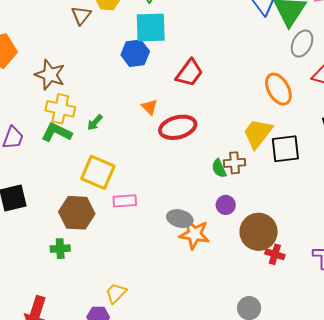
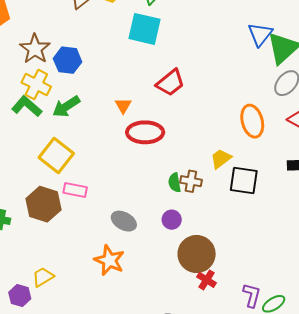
blue hexagon: (135, 53) -> (68, 60), moved
green arrow: (95, 123) -> (66, 107), size x1.6
yellow trapezoid: (258, 133) -> (221, 159), size x0.7
brown hexagon: (77, 213) -> (43, 204), moved
orange star: (194, 234) -> (109, 260), moved

